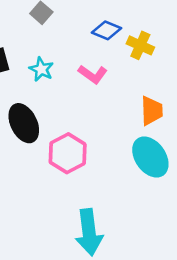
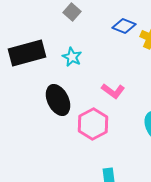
pink L-shape: (93, 74) -> (113, 91), moved

